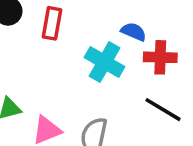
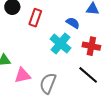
blue semicircle: (134, 32) -> (73, 23), moved

